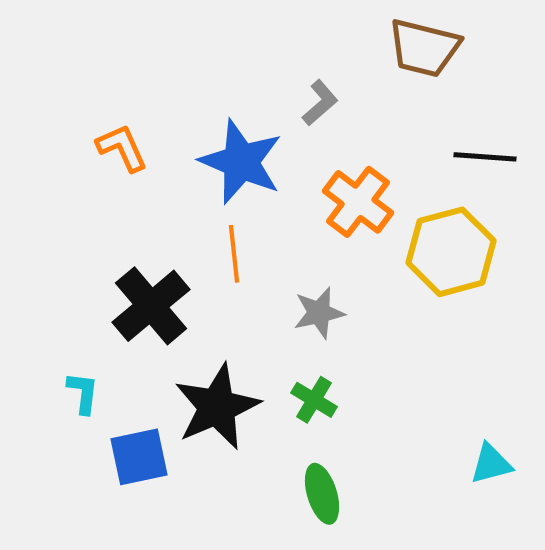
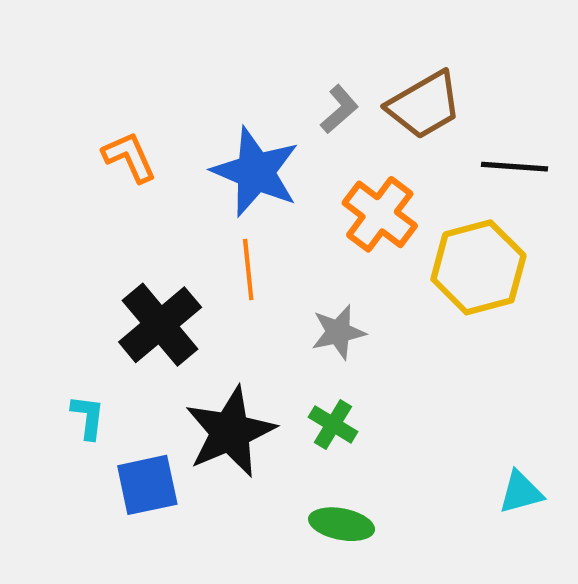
brown trapezoid: (424, 48) -> (424, 105), moved, turned -44
green ellipse: (322, 494) -> (342, 524), turned -62

